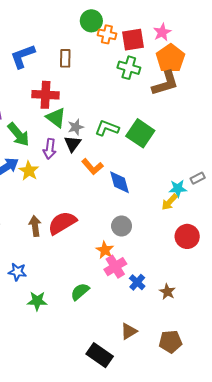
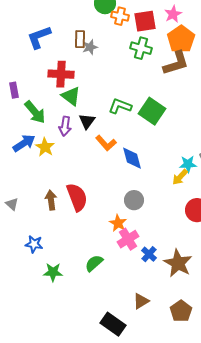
gray star: (76, 127) -> (90, 47), moved
red semicircle: (62, 223) -> (77, 197), turned 100
brown star: (167, 292) -> (178, 263), size x1.8
brown pentagon: (170, 342) -> (181, 311), turned -30

